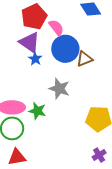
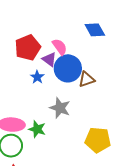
red pentagon: (34, 17) -> (28, 48), moved
purple triangle: (30, 42) -> (49, 59), moved, size x0.7

